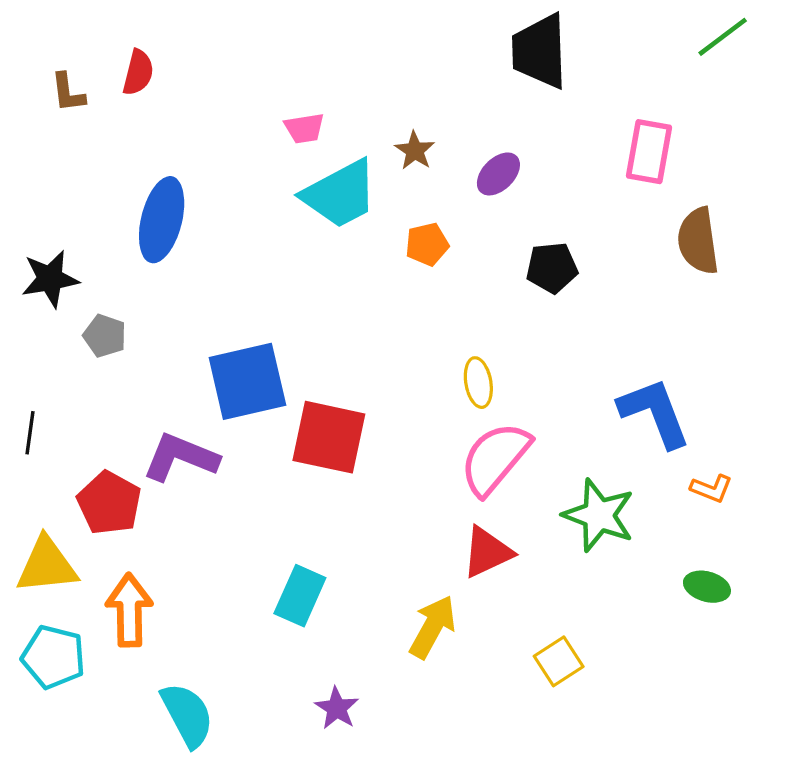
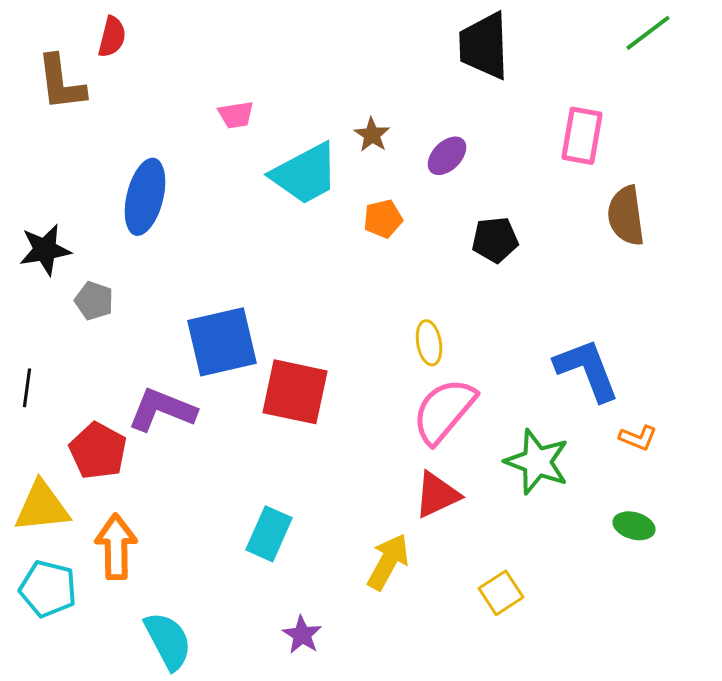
red semicircle: (138, 72) -> (112, 37), moved
brown L-shape: (68, 93) -> (61, 83), size x1.6
pink trapezoid: (304, 128) -> (236, 115), moved

